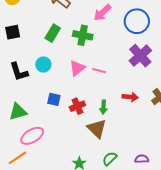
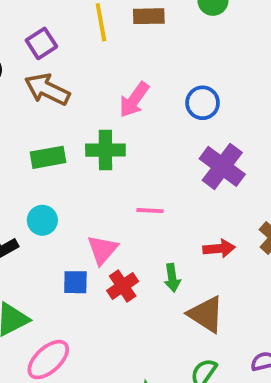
blue circle: (137, 21) -> (203, 103), size x0.7
green rectangle: (53, 33) -> (48, 157), turned 60
pink triangle: (77, 68) -> (102, 250), moved
brown triangle: (97, 129) -> (206, 314), moved

